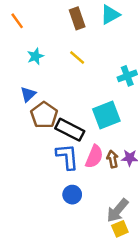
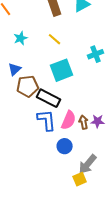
brown pentagon: (44, 115) -> (28, 86), turned 30
cyan square: (106, 115) -> (62, 70), moved
blue circle: (72, 195) -> (65, 146), moved
yellow square: (120, 229) -> (80, 179), moved

